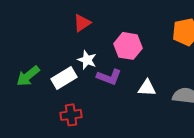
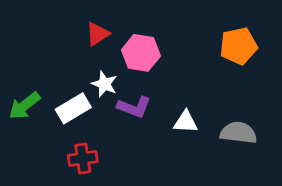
pink hexagon: (128, 46) -> (141, 53), moved

